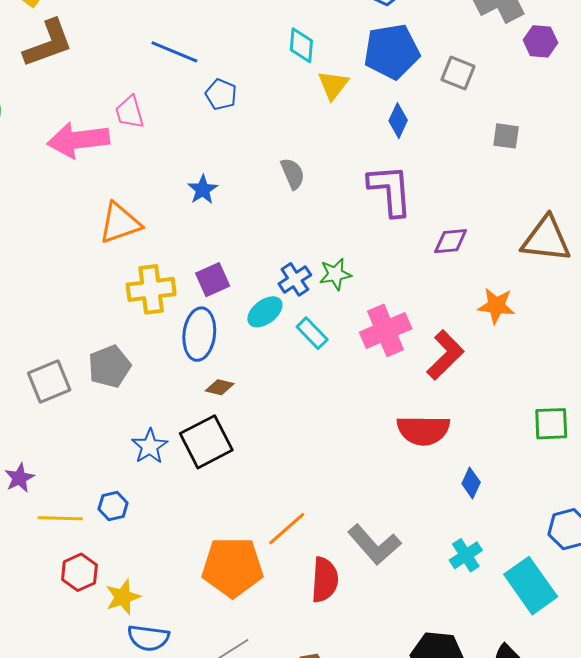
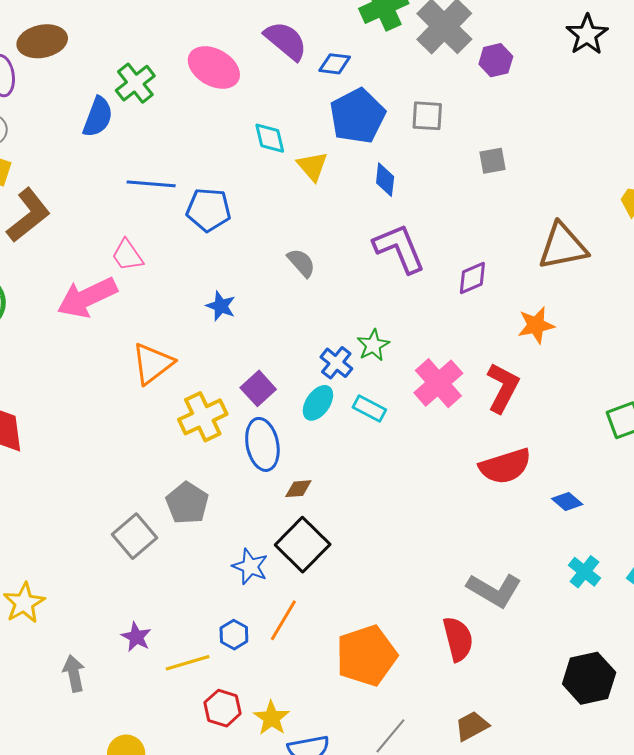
blue pentagon: (221, 94) -> (209, 210), size x1.4
blue diamond: (471, 483) -> (567, 502), turned -56
orange line: (287, 529) -> (283, 620), moved

